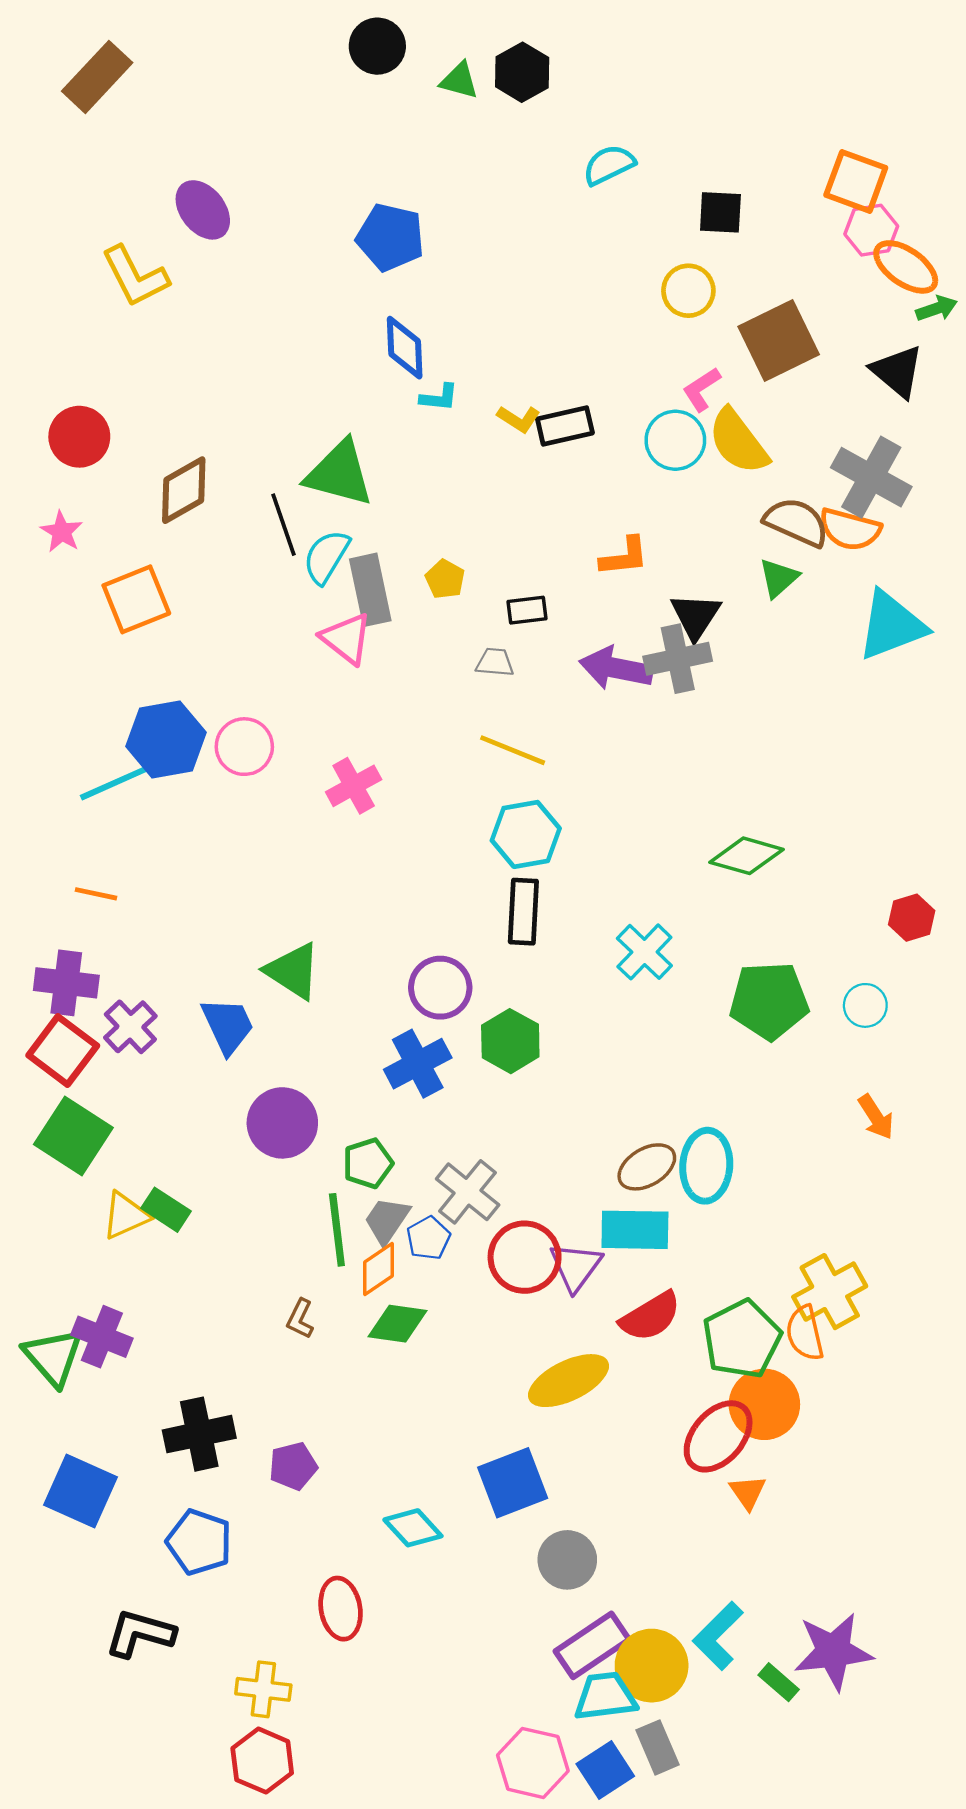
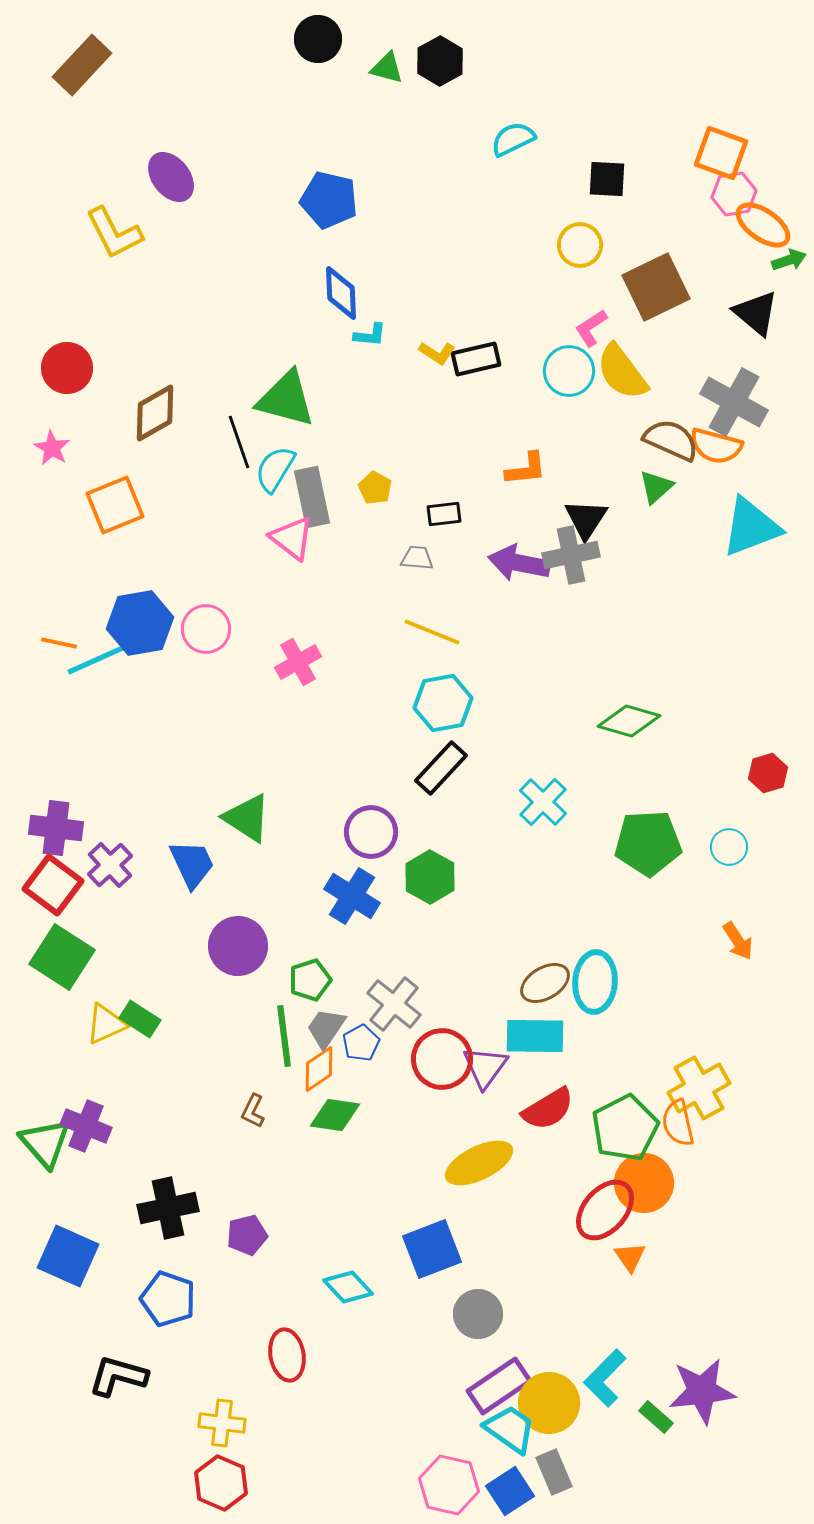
orange line: (96, 894) -> (59, 643), moved
black rectangle: (523, 912) -> (441, 768), turned 40
blue cross: (418, 1064) -> (352, 896), turned -30
cyan trapezoid: (605, 1696) -> (510, 1429), turned 42

